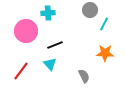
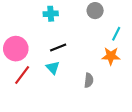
cyan line: (104, 24) -> (116, 34), moved
pink circle: (26, 31) -> (16, 49), moved
gray semicircle: (84, 76) -> (89, 80), turned 32

